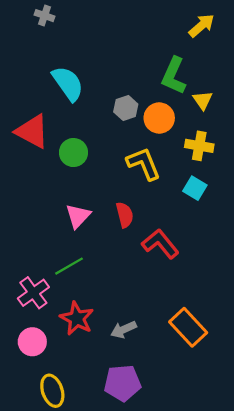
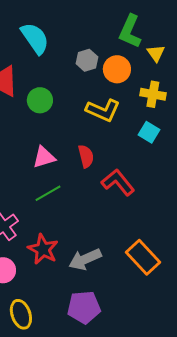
yellow L-shape: (144, 164) -> (103, 110), turned 136
pink triangle: (78, 216) -> (44, 157), turned 30
green line: (69, 266) -> (48, 193), moved
gray arrow: (124, 330) -> (85, 259), size x1.4

